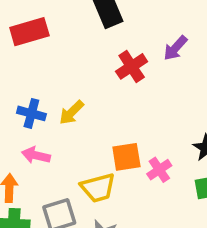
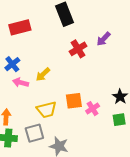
blue cross: (31, 113) -> (12, 64), moved, turned 35
pink arrow: (36, 155) -> (21, 82), moved
yellow trapezoid: (98, 188) -> (46, 110), moved

